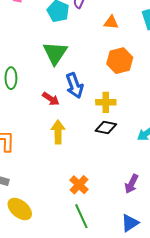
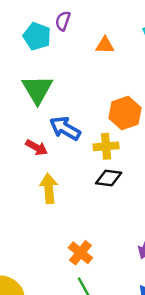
orange hexagon: (120, 61) -> (125, 113), moved
blue arrow: (75, 86) -> (65, 128), turned 145

